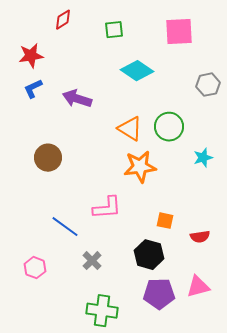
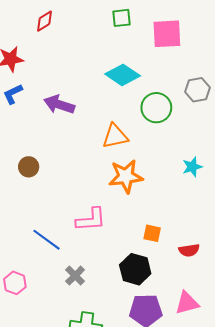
green square: (114, 30) -> (122, 18), moved
green circle: (169, 127) -> (156, 108), moved
orange triangle: (130, 129) -> (115, 136), turned -44
brown circle: (48, 158) -> (29, 167), size x0.7

